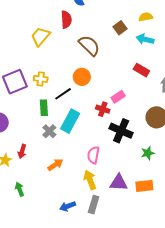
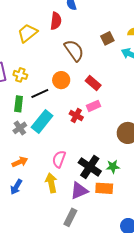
red rectangle: (141, 70) -> (93, 83), moved
black cross: (121, 131) -> (90, 167), moved
purple triangle: (119, 183) -> (79, 191), turned -36
orange rectangle: (144, 186) -> (104, 188), moved
gray rectangle: (94, 205) -> (70, 217), moved
blue arrow: (68, 206) -> (16, 187), moved, turned -49

